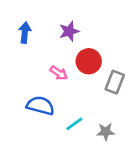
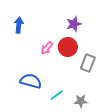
purple star: (69, 31) -> (74, 24), moved
pink arrow: (59, 73) -> (47, 48), moved, turned 96

